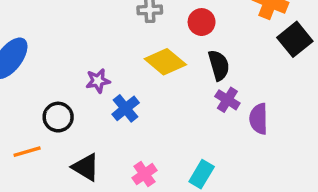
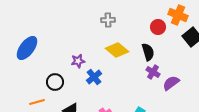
red circle: (202, 22) -> (158, 27), moved
purple semicircle: (259, 119) -> (171, 83), turned 54

